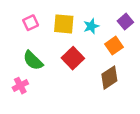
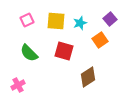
red square: (73, 58) -> (64, 51), turned -30
brown diamond: (109, 78) -> (88, 77), moved
pink cross: (20, 86) -> (18, 85), moved

